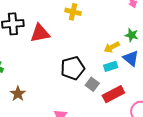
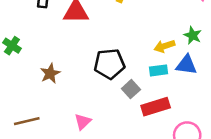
blue triangle: (131, 58) -> (186, 65), turned -42
brown star: (18, 94) -> (50, 73), moved

